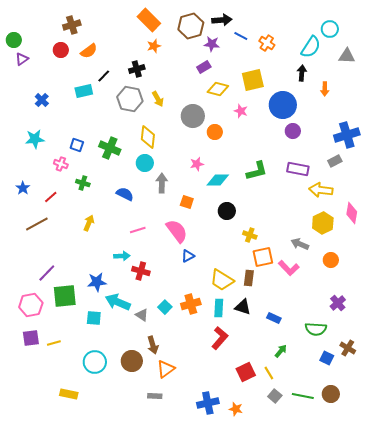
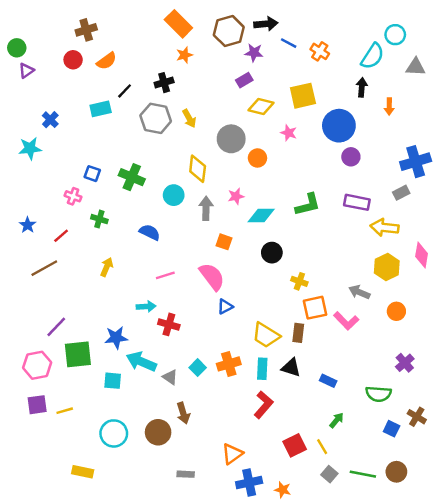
yellow diamond: (148, 137) -> (198, 169), moved
cyan star: (35, 139) -> (30, 148), moved
gray arrow: (162, 183) -> (206, 208), moved
orange triangle: (166, 369) -> (232, 454), moved

